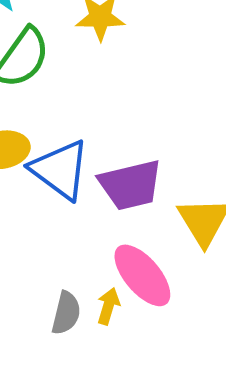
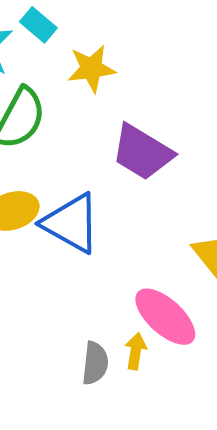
purple trapezoid: (131, 185) -> (142, 152), moved, turned 52

